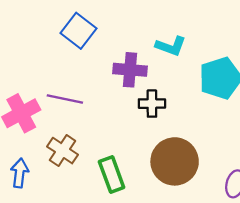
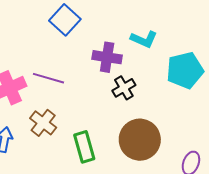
black cross: (152, 104) -> (124, 88), turned -35

